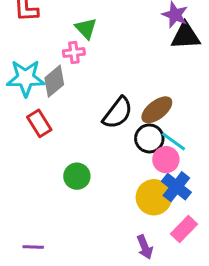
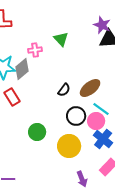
green triangle: (86, 28) -> (61, 39), moved
black semicircle: (118, 113) -> (64, 90), size x0.6
black circle: (149, 138) -> (76, 116), moved
yellow circle: (154, 197) -> (69, 146), moved

